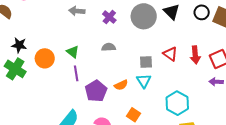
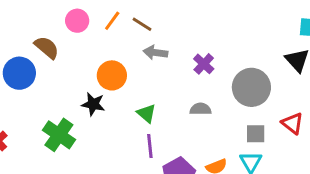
gray circle: (144, 16) -> (251, 87), moved
black star: (19, 45) -> (93, 104), moved
orange circle: (45, 58) -> (112, 75), moved

